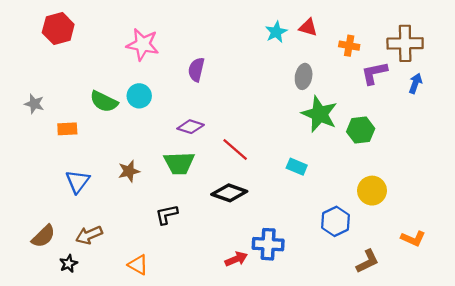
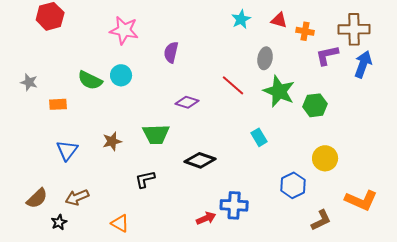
red triangle: (308, 27) -> (279, 20), moved
blue arrow: (415, 83) -> (363, 64), size x1.5
purple diamond: (191, 127) -> (187, 102), moved
red line: (235, 149) -> (233, 85), moved
cyan rectangle: (297, 167) -> (259, 137), turned 36
orange L-shape: (413, 238) -> (361, 200), size x1.5

